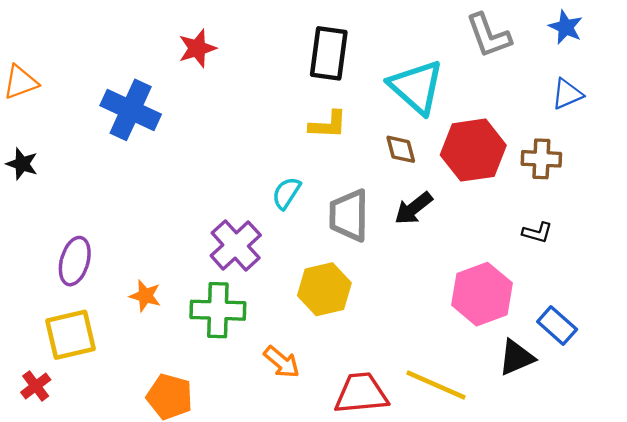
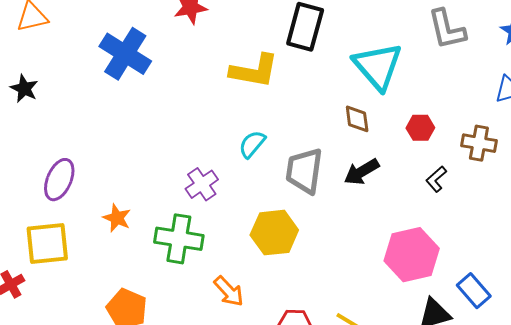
yellow L-shape: (328, 125) -> (254, 71), moved, size x1.4
red hexagon: (473, 150) -> (420, 128), size x0.5
black L-shape: (537, 233) -> (436, 179), moved, turned 116
purple cross: (236, 245) -> (202, 184), size x0.7

